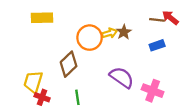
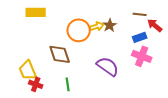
red arrow: (170, 18) -> (155, 25), moved
brown diamond: (69, 64) -> (60, 54), turned -65
yellow trapezoid: (33, 82) -> (28, 70), turned -40
pink cross: (153, 91) -> (142, 56), moved

